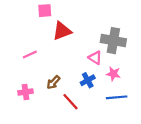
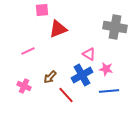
gray cross: (113, 41) -> (115, 27), moved
blue cross: (88, 80) -> (82, 75), size x1.5
pink cross: (25, 92) -> (24, 86), turned 32

